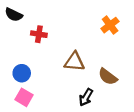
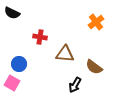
red cross: (39, 34) -> (40, 37), moved
pink square: (24, 97) -> (12, 83), moved

